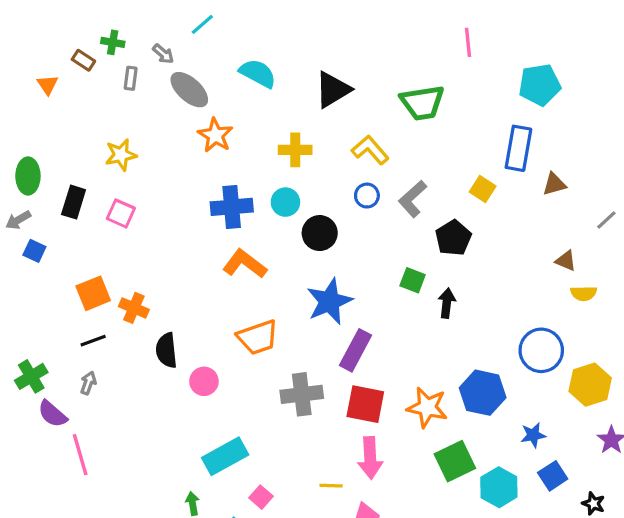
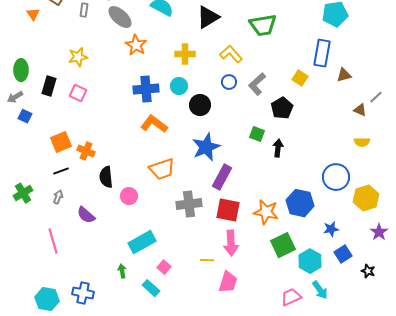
brown triangle: (566, 261) -> (360, 110), moved
purple semicircle: (52, 414) -> (86, 215), moved

